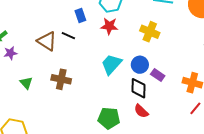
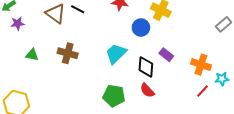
cyan trapezoid: (111, 64) -> (116, 54), moved
blue circle: (140, 65) -> (141, 28), moved
green triangle: (26, 83) -> (32, 55), turned -40

